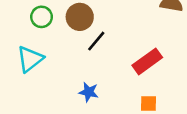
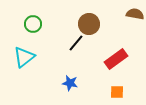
brown circle: (80, 17) -> (89, 24), moved

